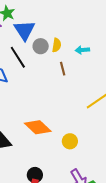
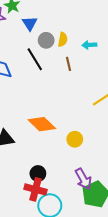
blue triangle: (24, 30) -> (30, 23), size x0.7
black line: (18, 57) -> (35, 59), moved

